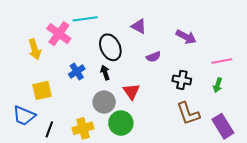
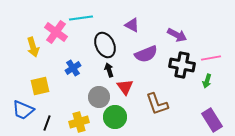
purple semicircle: (153, 57) -> (146, 54), size x1.6
black arrow: (105, 73) -> (109, 70), moved
black cross: (182, 80) -> (182, 65), moved, size x1.4
brown L-shape: (188, 114) -> (157, 104), moved

